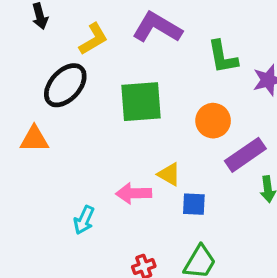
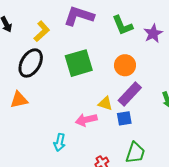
purple rectangle: (245, 155) -> (130, 94), moved

